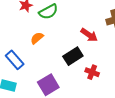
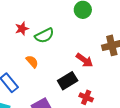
orange semicircle: (37, 38) -> (32, 62), turned 88

